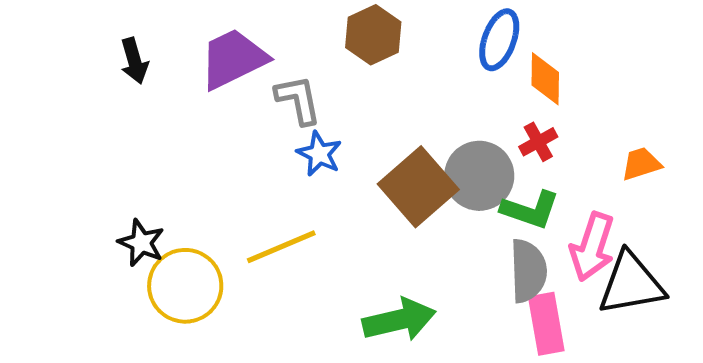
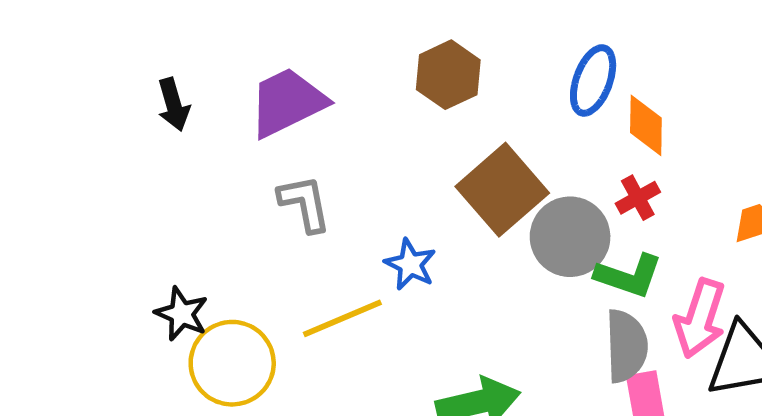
gray L-shape: (298, 100) -> (305, 203), moved
blue star: (319, 154) -> (410, 264), moved
brown square: (418, 187) -> (502, 190), moved

